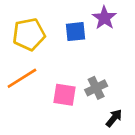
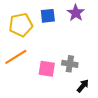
blue square: (76, 32) -> (48, 16), moved
gray cross: (96, 88) -> (70, 64), turned 35

